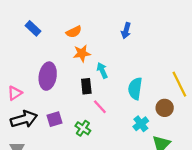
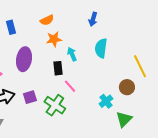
blue rectangle: (33, 28) -> (11, 27), moved, turned 32
cyan semicircle: (135, 89) -> (101, 48), moved
green cross: (83, 128) -> (55, 105), size x1.5

